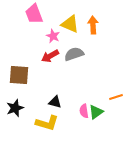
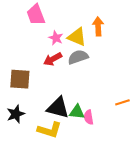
yellow triangle: (70, 24) -> (77, 37), moved
black triangle: (55, 102) -> (58, 108), size x1.6
green triangle: (96, 112) -> (77, 112), moved, turned 42

